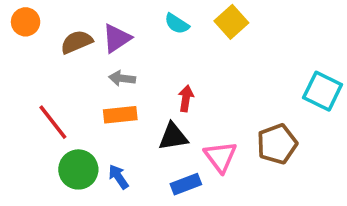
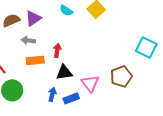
gray arrow: (122, 78) -> (28, 40), moved
red arrow: (186, 98) -> (57, 50), moved
blue arrow: (118, 177) -> (52, 94), moved, turned 48

